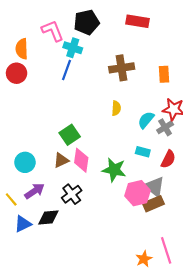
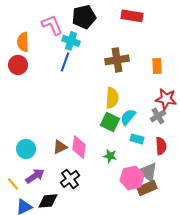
yellow semicircle: (116, 108) -> (112, 98), size x1.5
cyan semicircle: (146, 120) -> (128, 117), moved
green square: (70, 135) -> (110, 122), moved, turned -30
red semicircle: (168, 159) -> (161, 146), turned -30
green star: (114, 170) -> (110, 156), size x0.6

